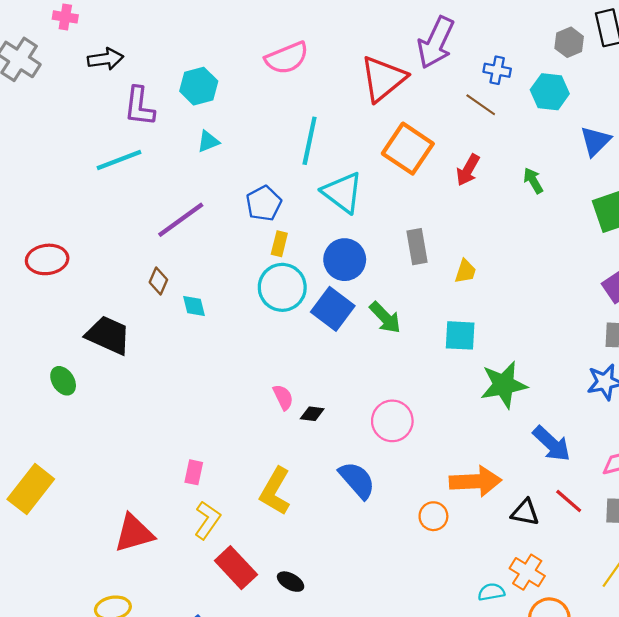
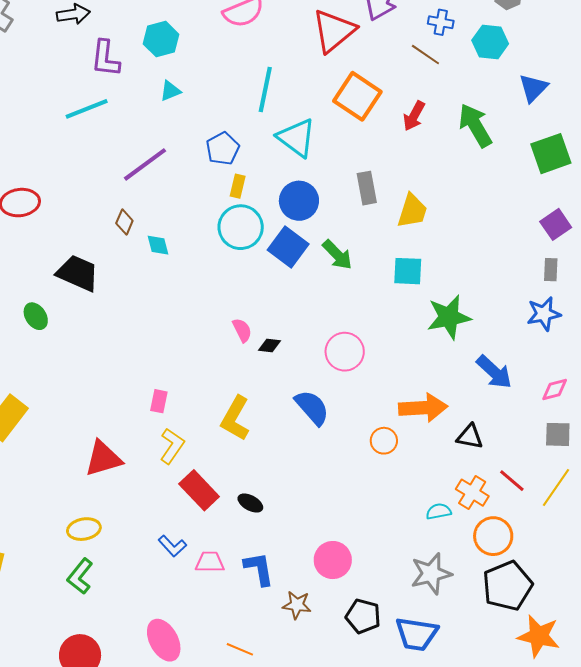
green arrow: (533, 181) -> (475, 125), size x1.8
yellow trapezoid: (465, 271) -> (412, 211), size x1.5
red line: (569, 501) -> (512, 481), moved

